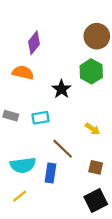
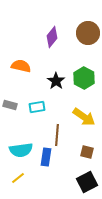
purple diamond: (34, 43) -> (52, 37), moved
green hexagon: (91, 71) -> (84, 78), moved
yellow arrow: (92, 129) -> (84, 117), size x1.6
brown line: (63, 149) -> (57, 135), turned 50

